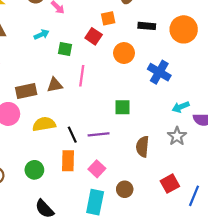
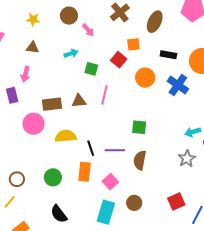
blue cross: (159, 72) -> (178, 85), moved
brown semicircle: (143, 147) -> (140, 160), moved

